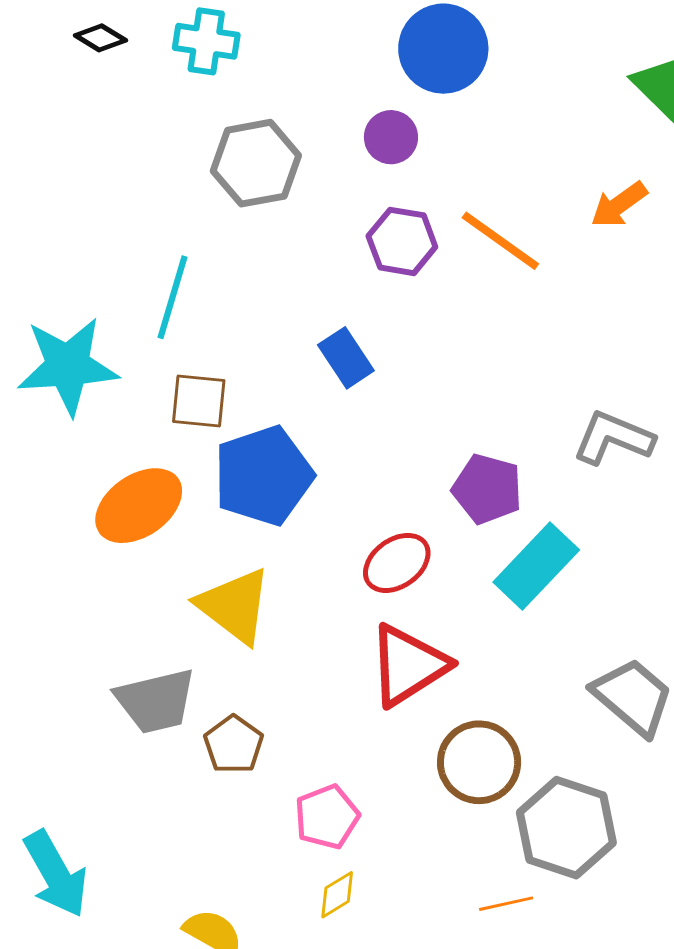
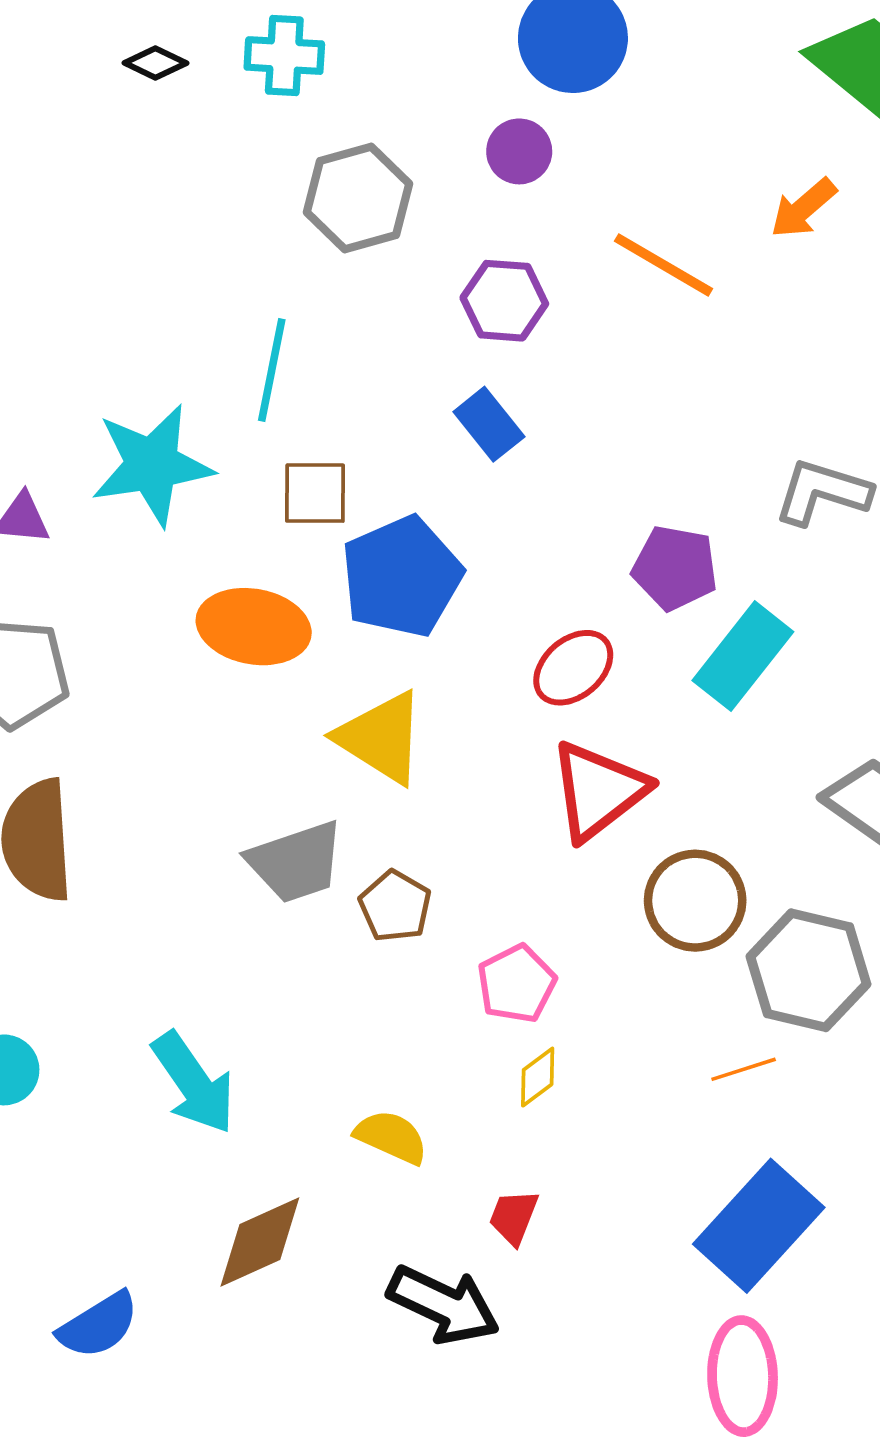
purple hexagon: (402, 241) -> (504, 301), moved
orange ellipse: (139, 506) -> (254, 627), turned 50

